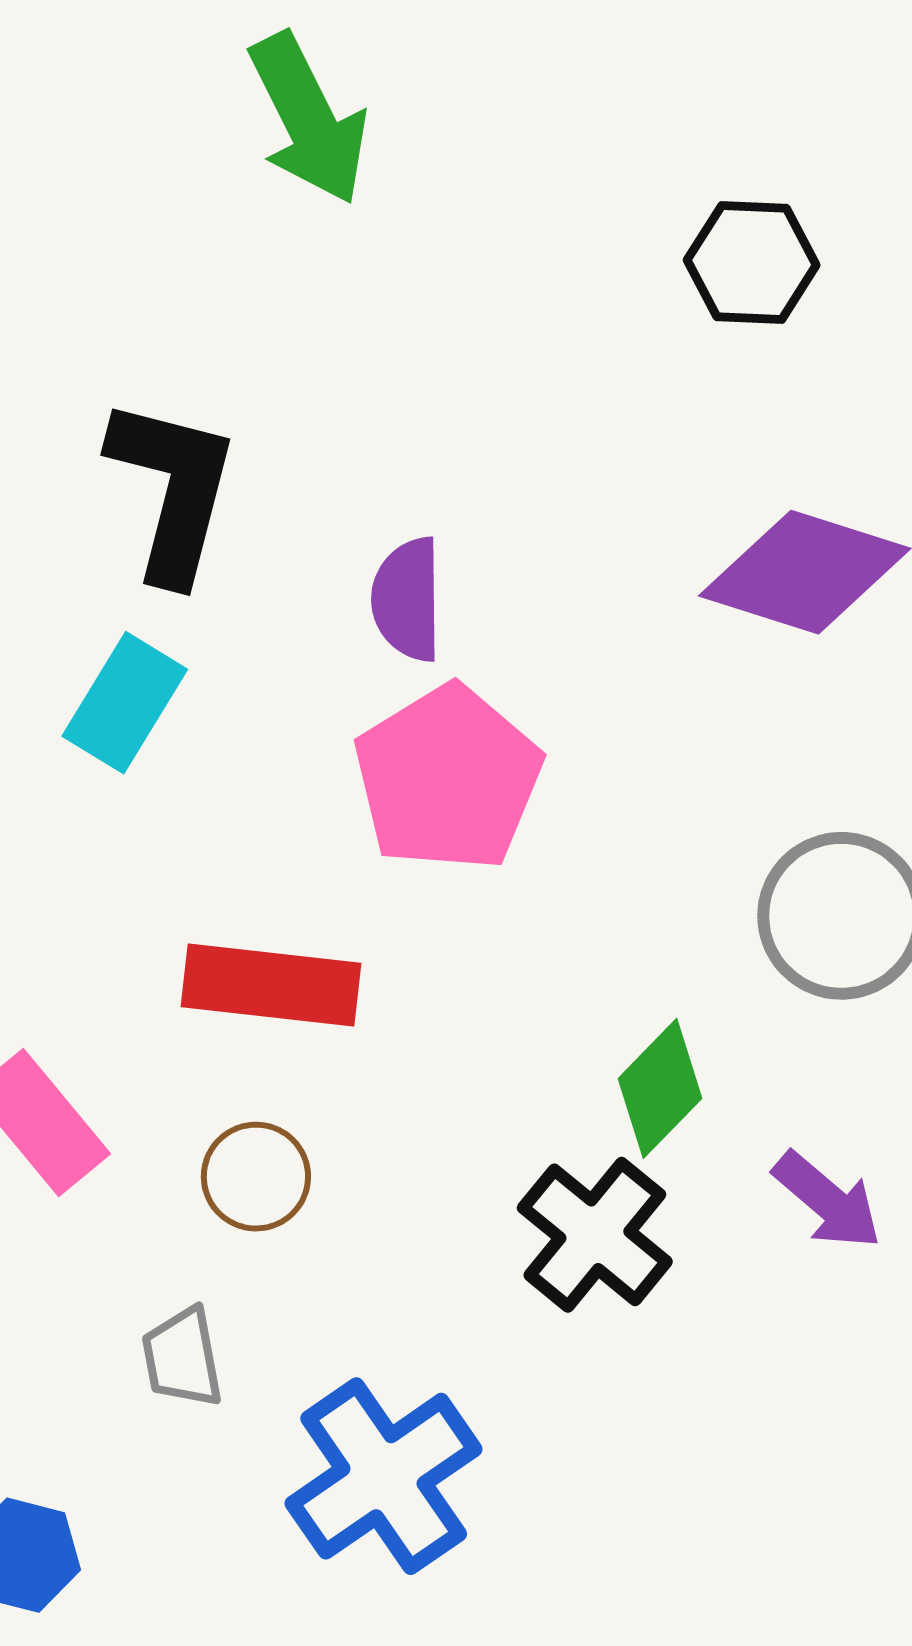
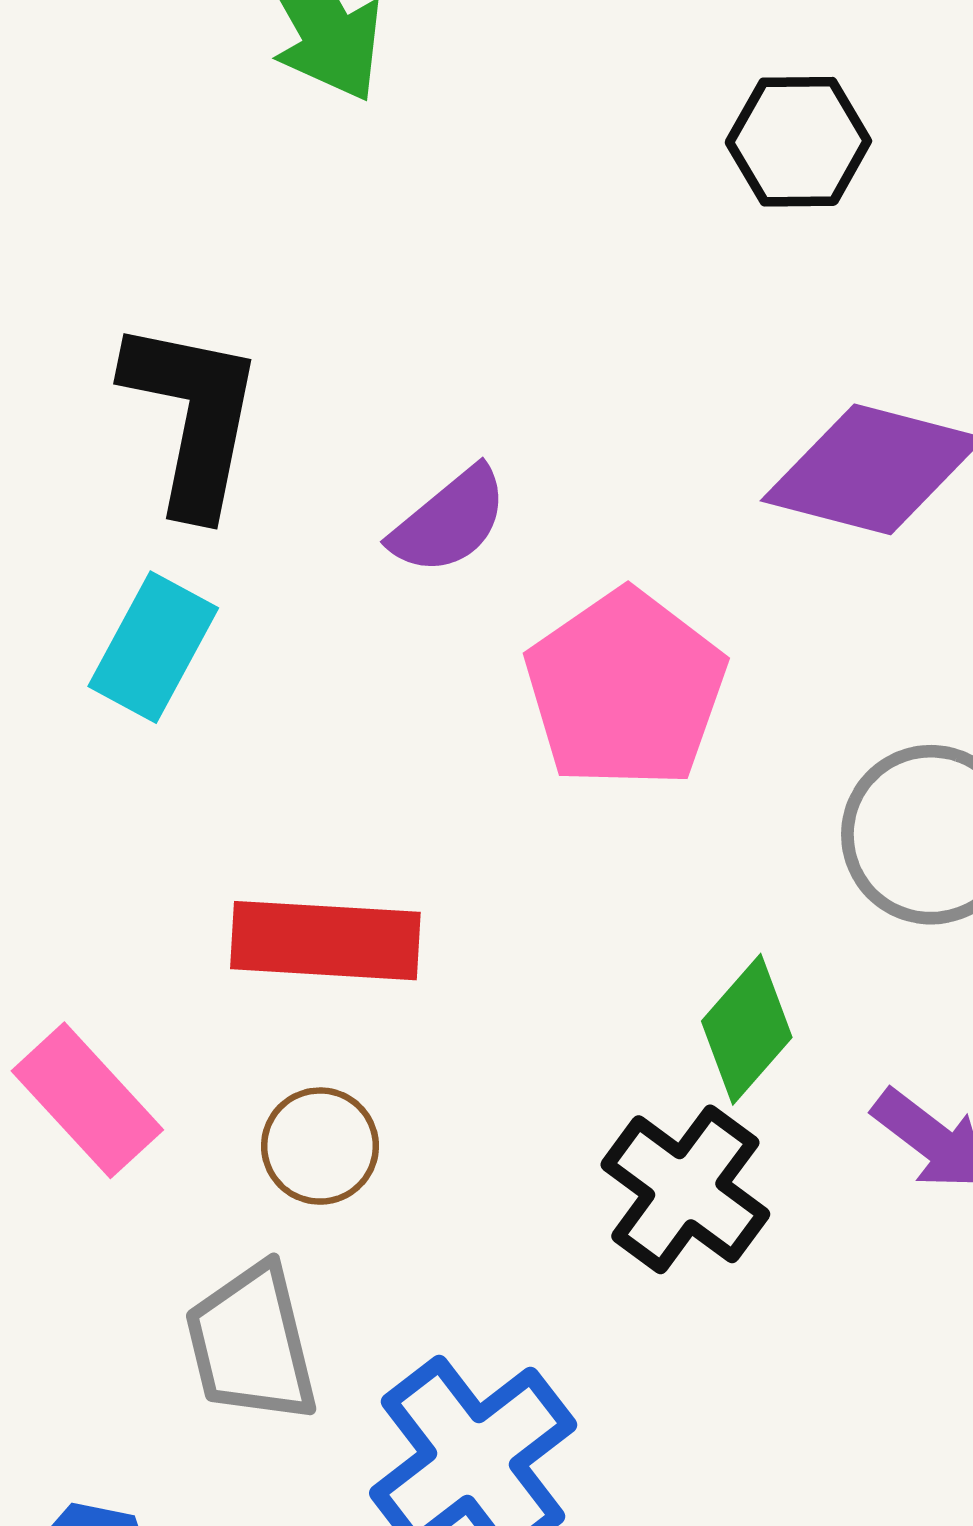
purple semicircle: (407, 599) -> (449, 521), turned -126
pink pentagon: (448, 778) -> (625, 689), moved
gray trapezoid: (182, 1358) -> (251, 1344), size x1.5

